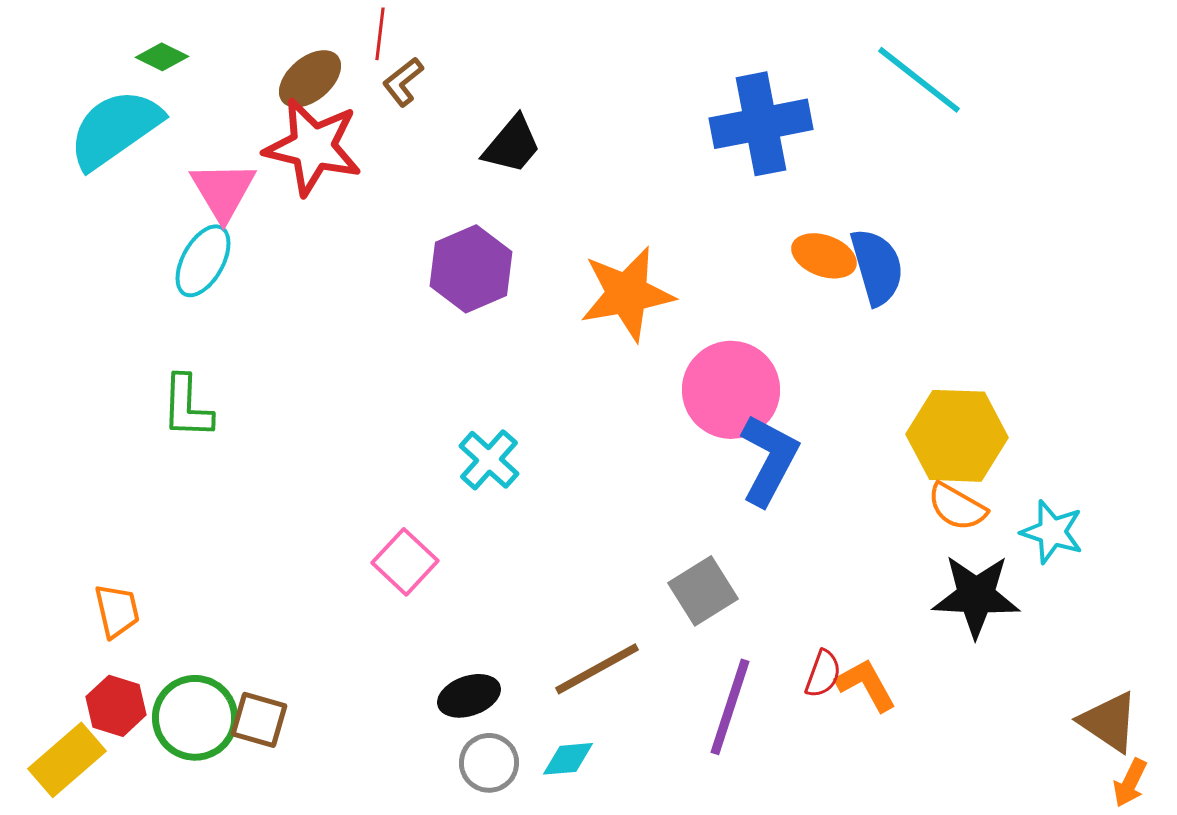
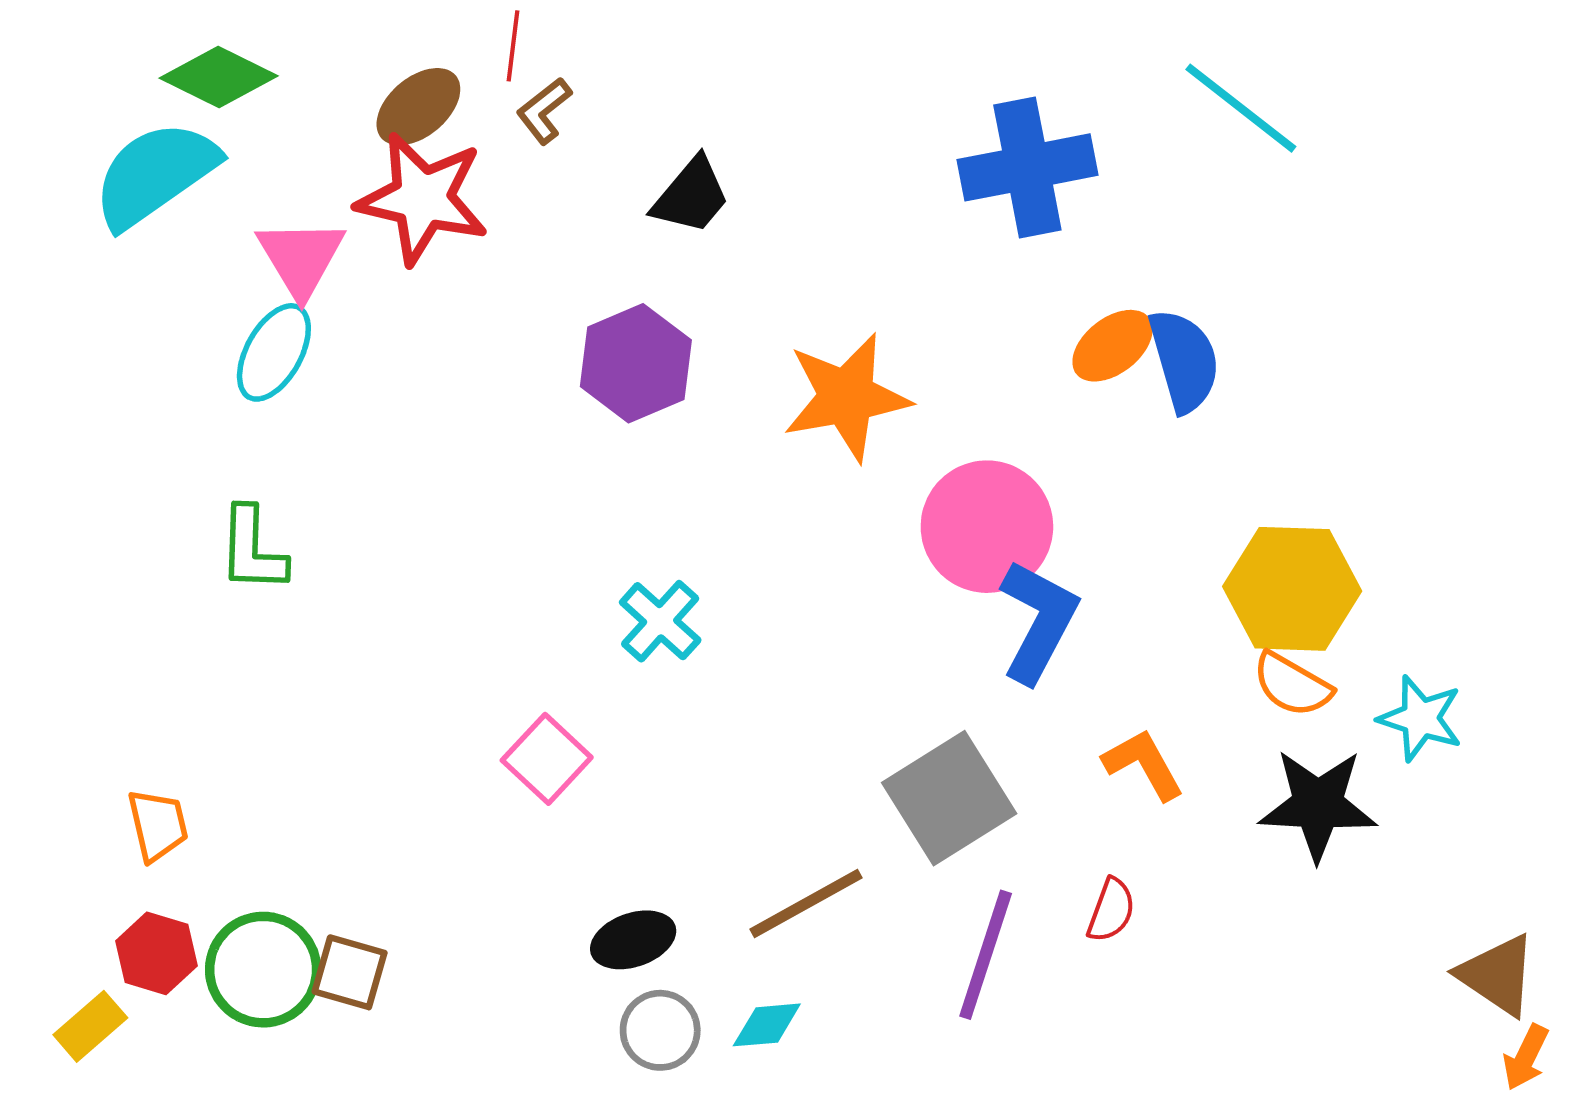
green diamond: (162, 57) -> (219, 77), size x1.6
orange ellipse: (824, 256) -> (1113, 346), turned -58
gray square: (703, 591) -> (949, 798), size x1.4
orange L-shape: (866, 685) -> (1144, 764), moved
yellow rectangle: (67, 760) -> (90, 1026), size x0.7

